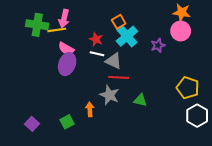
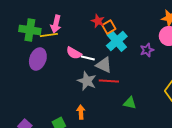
red star: (96, 39) -> (98, 21), moved
pink semicircle: (66, 49) -> (74, 53), moved
purple ellipse: (67, 64) -> (38, 59), moved
gray star: (109, 95) -> (87, 81), moved

